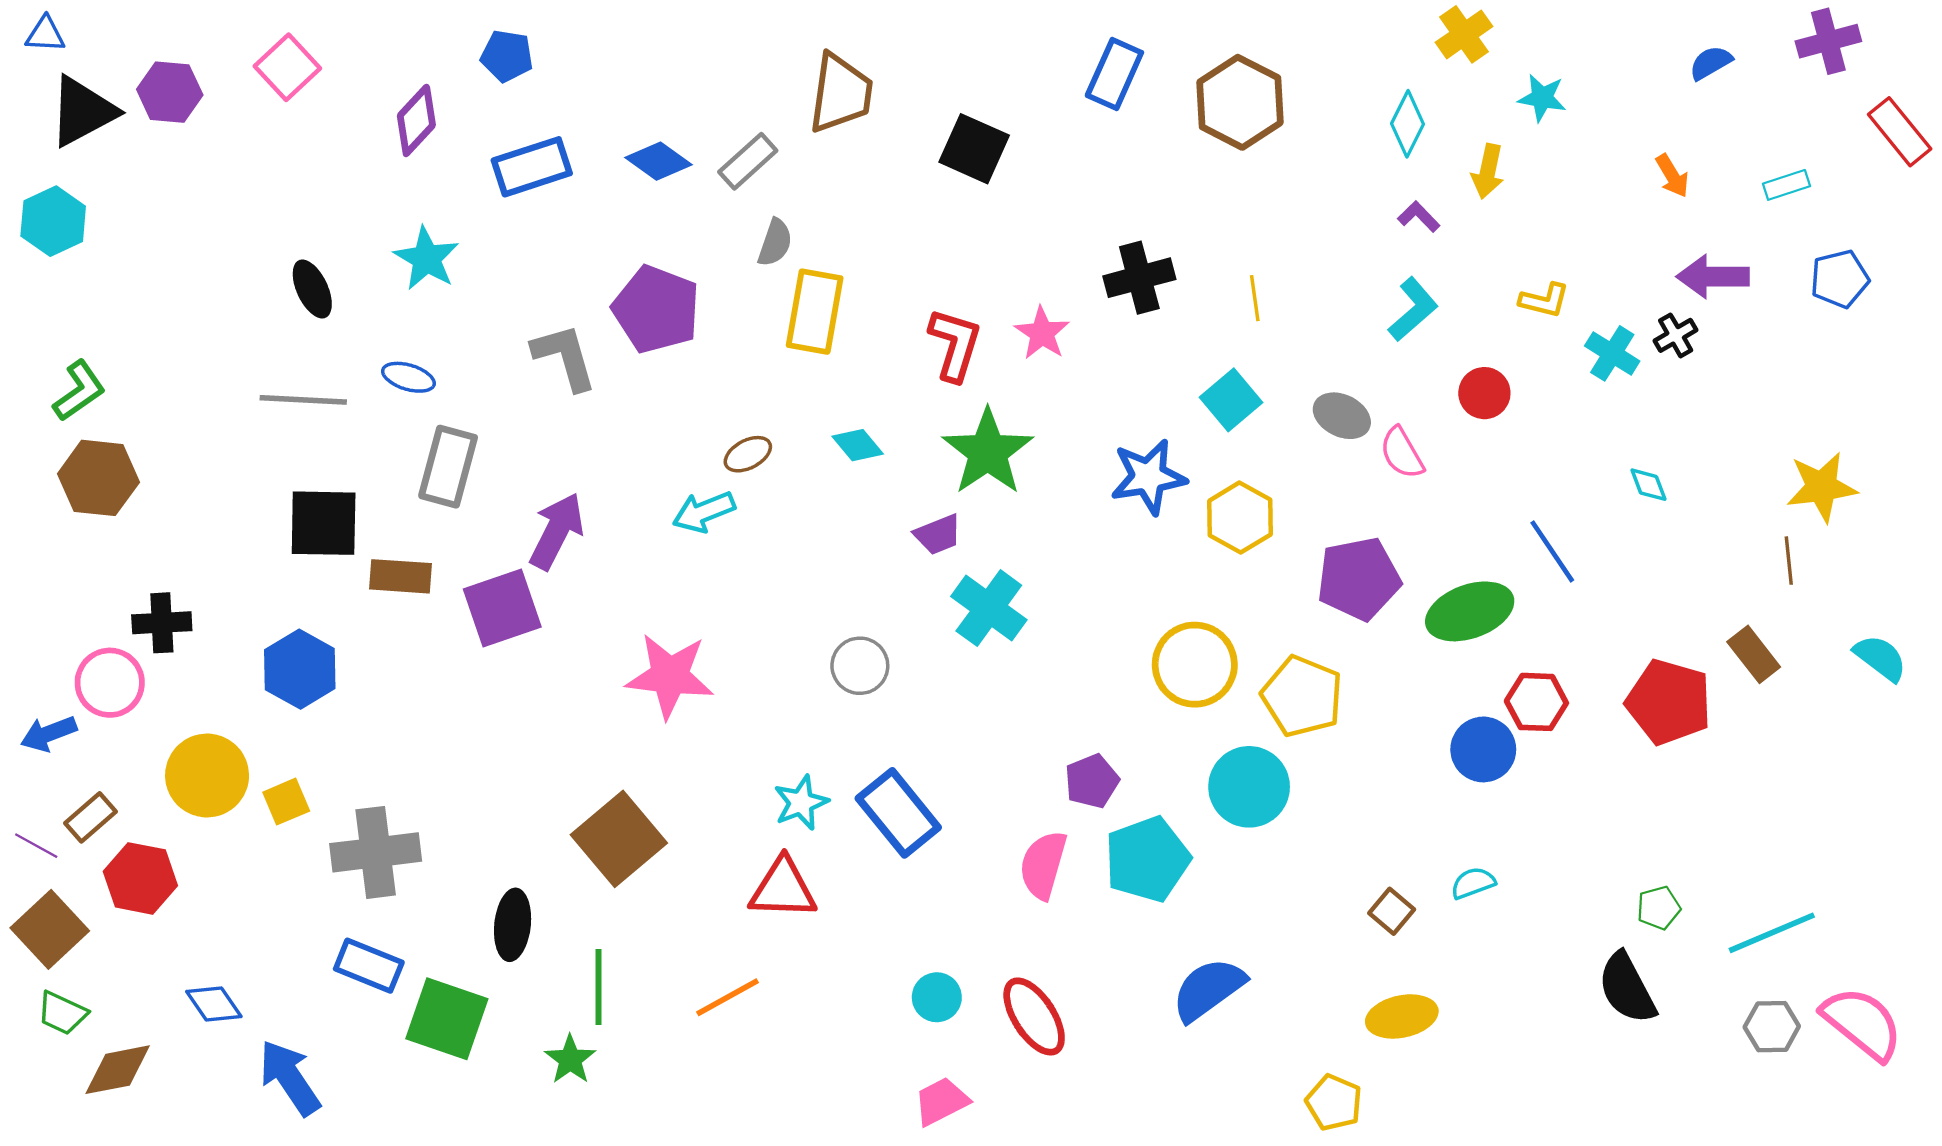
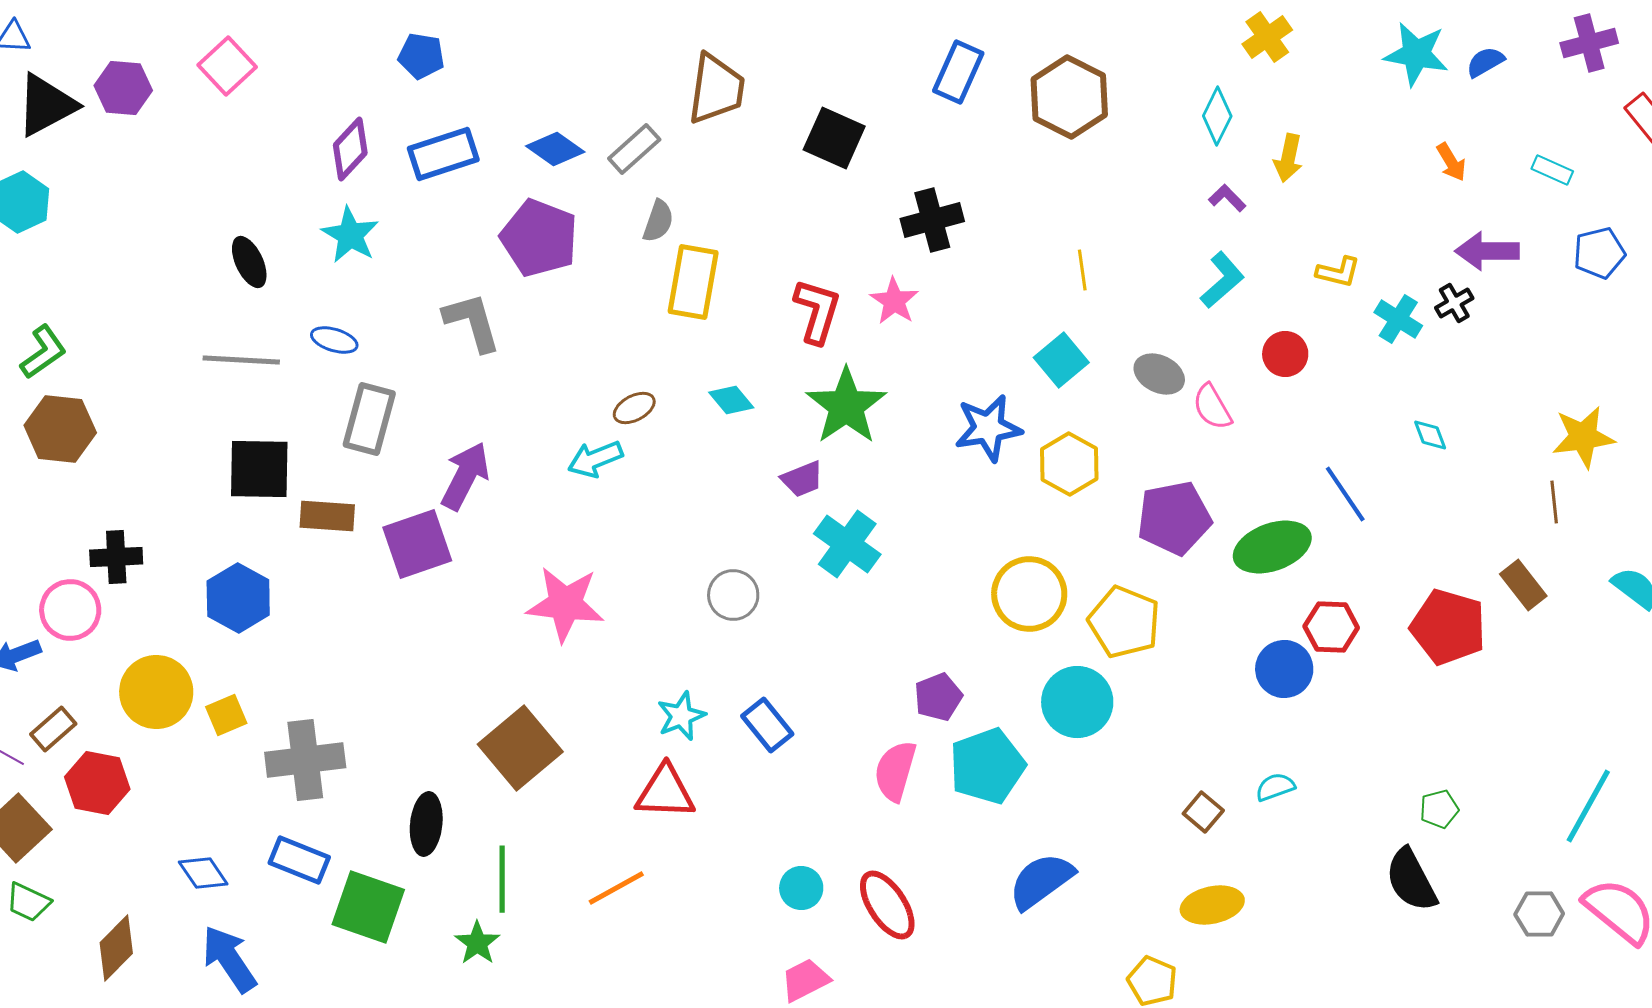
cyan star: (1542, 98) -> (1416, 54), moved, size x1.5
purple diamond: (416, 120) -> (350, 149), moved
cyan rectangle: (1786, 185) -> (1552, 170), turned 42
black cross: (1139, 278) -> (932, 220), moved
purple pentagon: (656, 309) -> (539, 238), moved
blue rectangle: (898, 813) -> (767, 725), size x0.7
cyan line: (1772, 933) -> (1588, 806), moved, turned -38
blue diamond: (214, 1004) -> (203, 873), moved
brown diamond: (118, 1070) -> (116, 948), moved, turned -34

